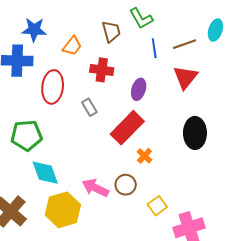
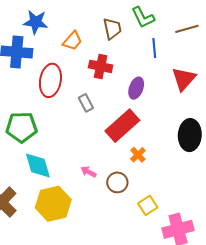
brown line: (185, 44) -> (187, 29), moved
pink arrow: (95, 188) -> (88, 172), moved, size x0.6

